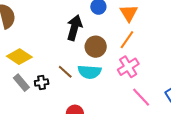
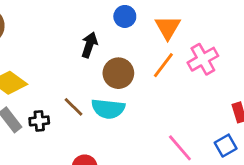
black arrow: (74, 28) -> (89, 45), size x0.7
pink cross: (128, 67) -> (203, 59), moved

